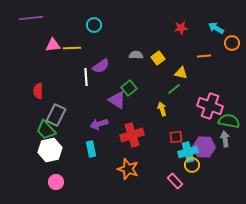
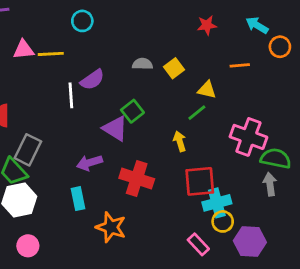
red cross: (132, 135) -> (137, 178), turned 35
red square: (176, 137) -> (200, 181), size x1.6
purple hexagon: (204, 147) -> (250, 242), moved
orange star: (128, 169) -> (111, 227), moved

